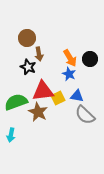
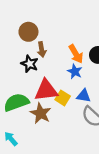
yellow square: (58, 98) -> (63, 98), turned -32
cyan arrow: (11, 135) -> (11, 139), turned 128

